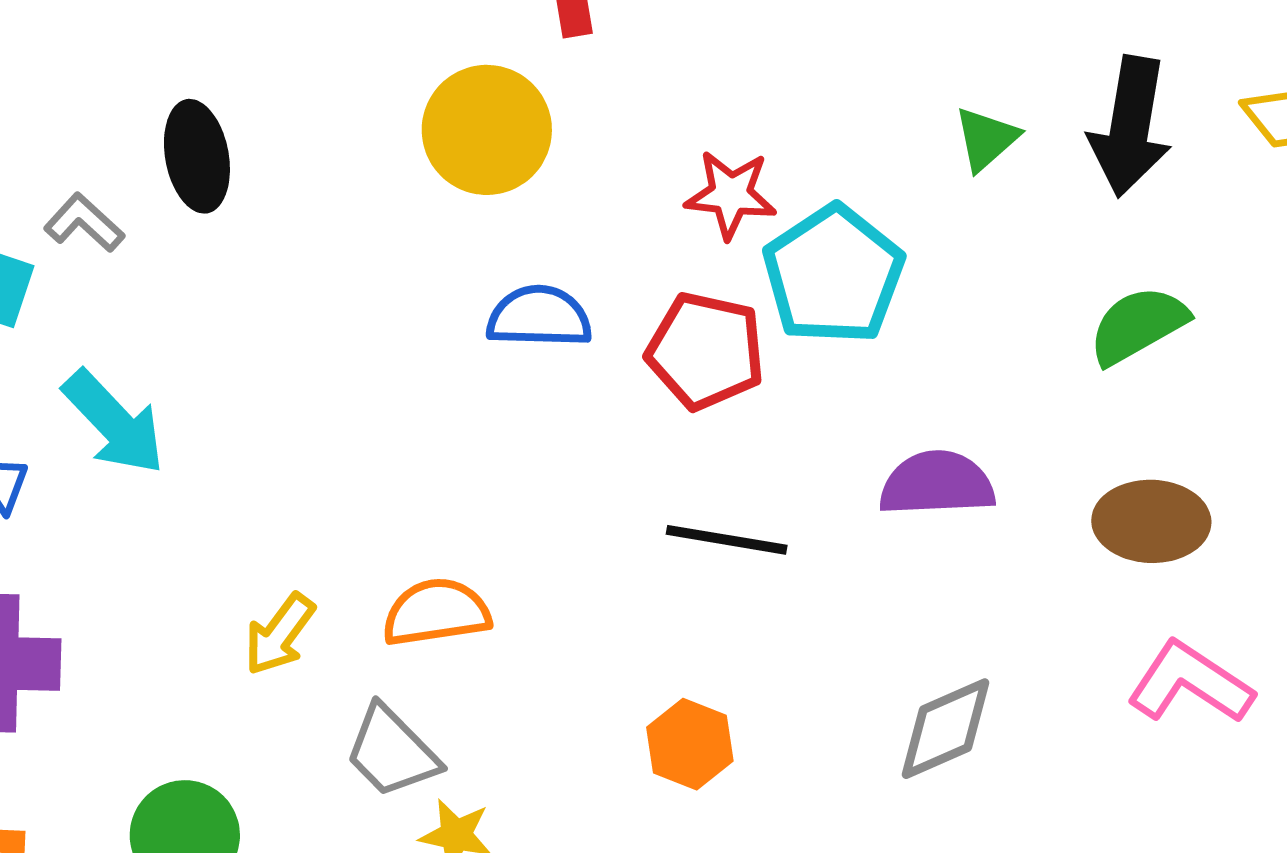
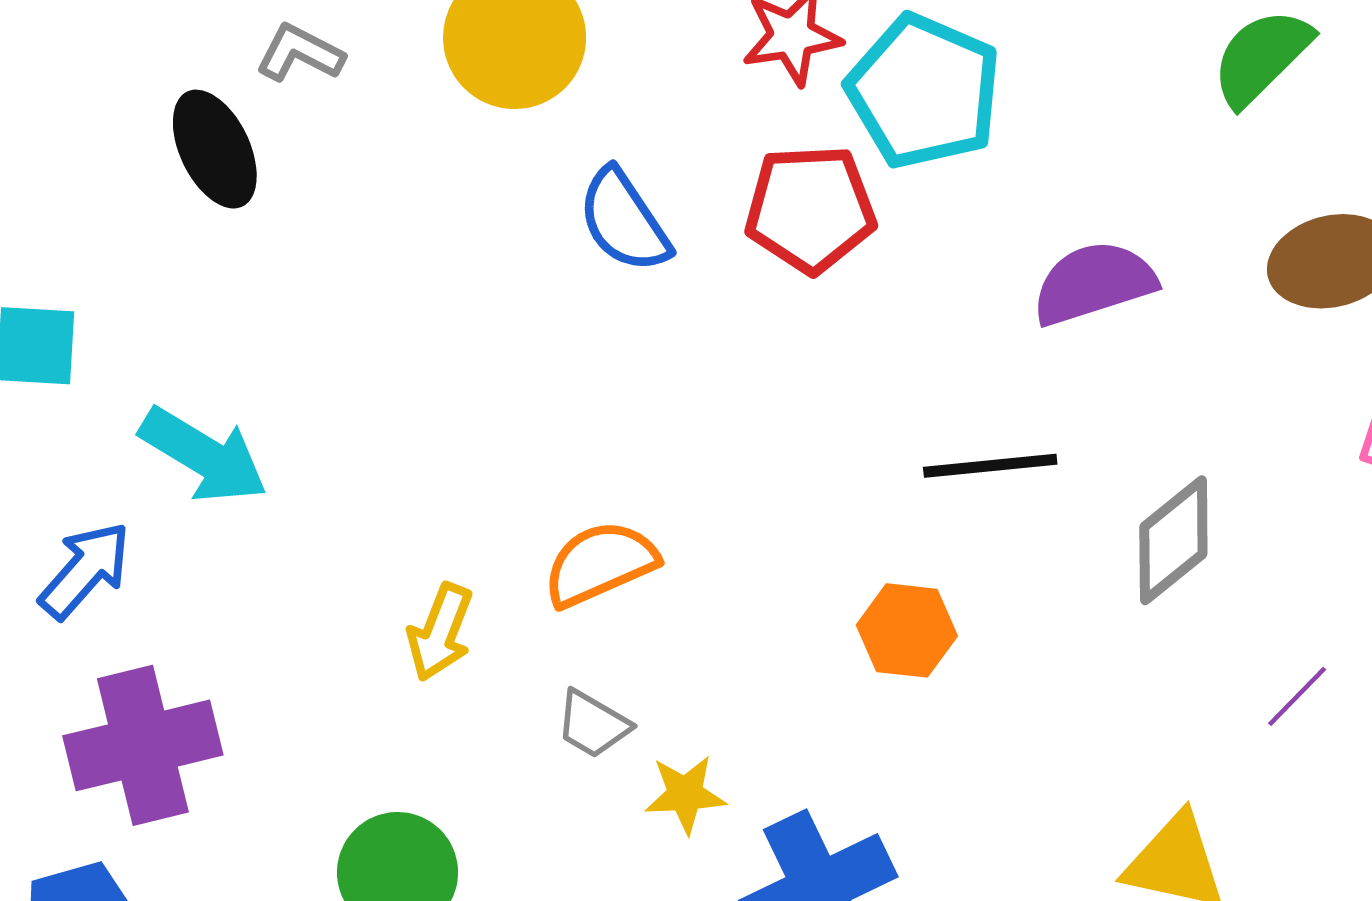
gray L-shape: (84, 223) -> (300, 53), moved
blue semicircle: (539, 317) -> (624, 221), turned -110
black line: (727, 540) -> (990, 466), moved
gray trapezoid: (392, 752) -> (593, 724), size x0.7

